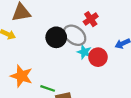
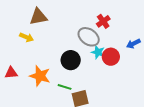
black circle: (56, 37) -> (71, 60), moved

